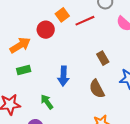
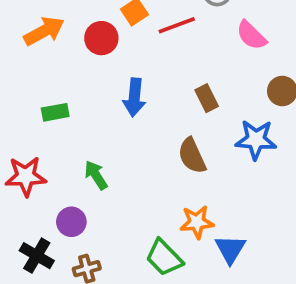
orange arrow: (20, 45) -> (44, 31), moved
blue arrow: (63, 76) -> (134, 97), moved

